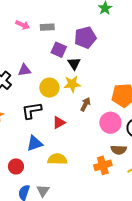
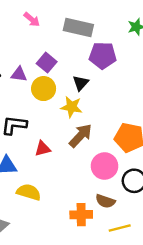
gray rectangle: (47, 27) -> (78, 28), moved, size x1.6
purple square: (59, 50) -> (47, 63), moved
yellow circle: (49, 88) -> (44, 89), moved
brown arrow: (85, 104) -> (81, 136), size x1.5

